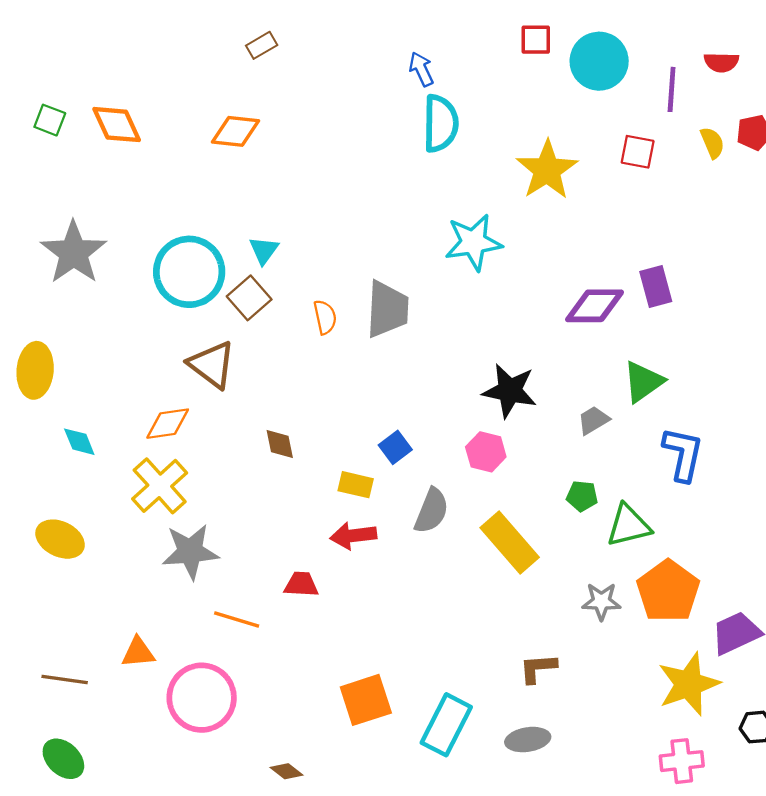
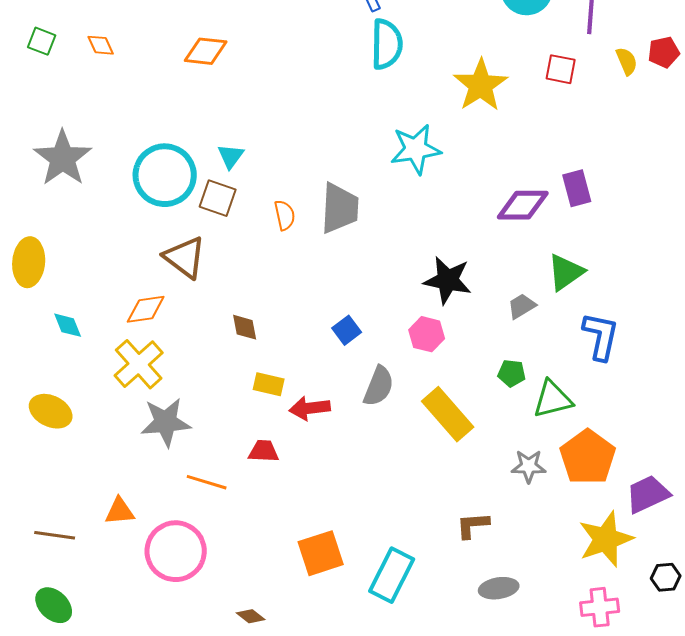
orange diamond: (117, 125) -> (101, 45), size x0.6
brown square: (249, 298) -> (218, 198), turned -30
yellow rectangle: (356, 485) -> (269, 384), moved
gray ellipse: (528, 740) -> (499, 588), moved

